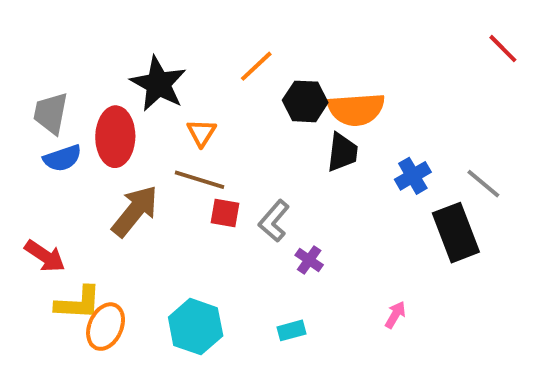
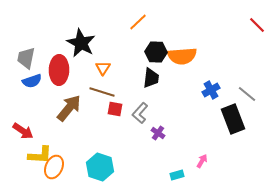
orange line: (256, 66) -> (138, 22), moved
black trapezoid: (342, 152) -> (151, 78), moved
cyan rectangle: (291, 330) -> (177, 175), moved

